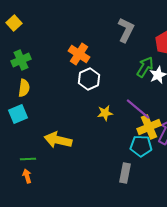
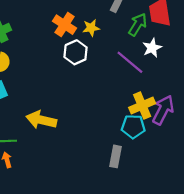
green arrow: (145, 67) -> (138, 25), moved
purple line: (138, 109) -> (130, 62), moved
yellow star: (105, 113) -> (91, 28), moved

